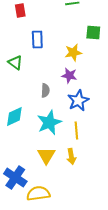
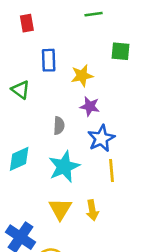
yellow star: (73, 52) -> (82, 76), moved
yellow line: (76, 130) -> (112, 170), moved

